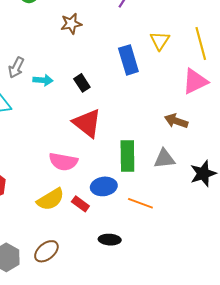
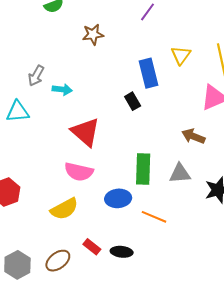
black rectangle: (82, 83) -> (133, 101), moved
red triangle: (87, 123) -> (85, 132), moved
red rectangle: (80, 204) -> (92, 247), moved

